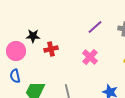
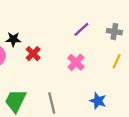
red cross: (51, 49) -> (33, 54), turned -32

